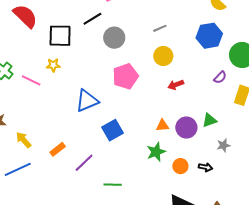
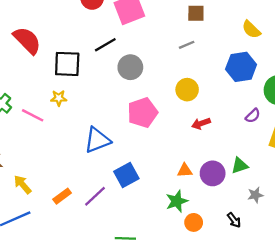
gray line: (160, 28) -> (187, 45), moved
purple line: (84, 163) -> (95, 196), moved
orange circle: (180, 166) -> (194, 222), moved
black arrow: (206, 167) -> (234, 220), turned 40

